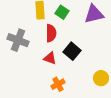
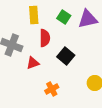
green square: (62, 12) -> (64, 17), moved
red triangle: (50, 58) -> (33, 63), moved, turned -40

